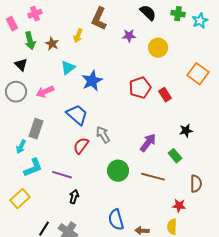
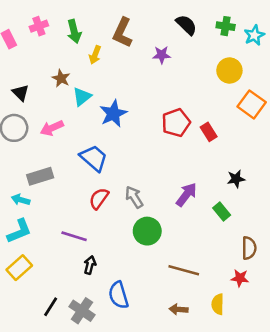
green arrow: (30, 41) -> (74, 31), moved
brown star: (52, 44) -> (61, 78), moved
yellow circle: (158, 48) -> (229, 71), moved
gray rectangle: (36, 129) -> (40, 176), turned 54
gray arrow: (103, 135) -> (134, 197), moved
cyan arrow: (21, 147) -> (21, 200), turned 80
cyan L-shape: (33, 168) -> (19, 231), moved
brown line: (153, 177) -> (184, 270), moved
red star: (179, 206) -> (240, 278), moved
blue semicircle: (116, 220) -> (118, 295), moved

